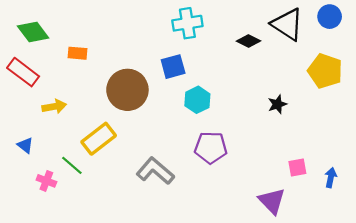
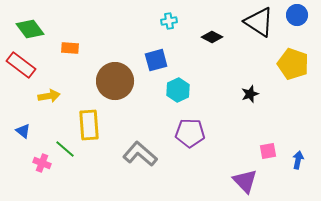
cyan cross: (187, 23) -> (169, 21), size x0.6
black diamond: (249, 41) -> (212, 37), moved
yellow rectangle: (99, 139) -> (89, 125), turned -56

